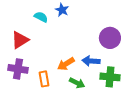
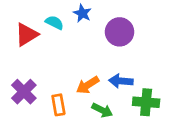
purple circle: (110, 38) -> (120, 32), moved
red triangle: (20, 40) -> (27, 35), moved
purple cross: (18, 69) -> (24, 92), turned 36

